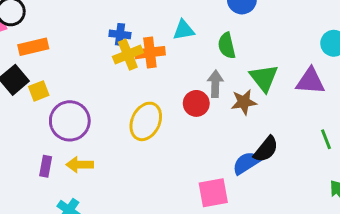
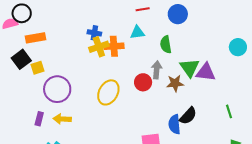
purple triangle: (310, 81) -> (206, 72), moved
blue semicircle: (246, 163) -> (174, 124), turned -66

